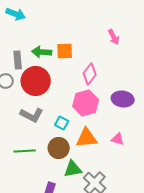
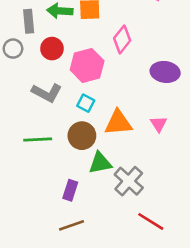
red circle: (36, 81) -> (52, 49), size x0.6
pink hexagon: (86, 103) -> (87, 65), moved
pink triangle: (118, 139) -> (159, 124), turned 40

